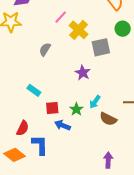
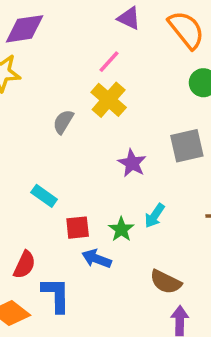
pink line: (61, 17) -> (109, 62), moved
yellow cross: (79, 30) -> (109, 100), moved
gray square: (101, 47) -> (187, 146), moved
brown semicircle: (108, 119) -> (166, 282), moved

